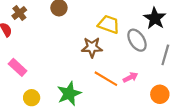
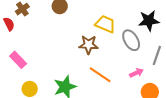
black star: (155, 18) -> (149, 21), turned 30
pink arrow: (130, 77) -> (136, 73), moved

